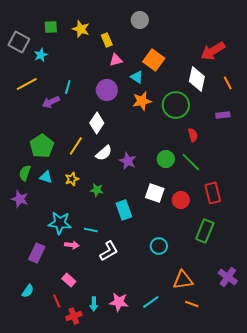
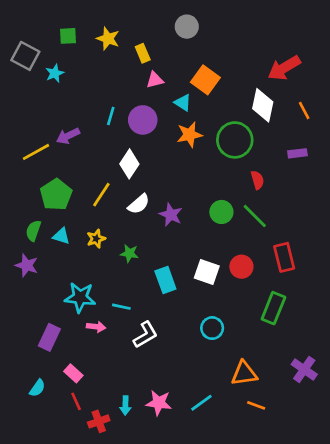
yellow line: (27, 84) -> (36, 152), moved
cyan line: (68, 87) -> (111, 116), moved
white square: (155, 193) -> (207, 272), moved
pink rectangle: (69, 280) -> (73, 373), moved

